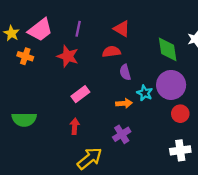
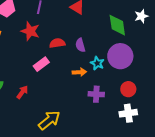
red semicircle: (111, 52) -> (57, 43), moved
red circle: (180, 114) -> (128, 89), moved
red arrow: (75, 126) -> (22, 92), moved, turned 32
purple cross: (122, 134) -> (96, 94), moved, turned 35

